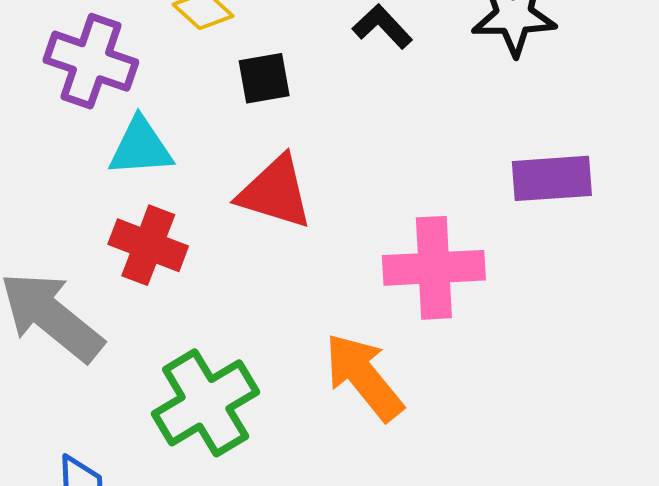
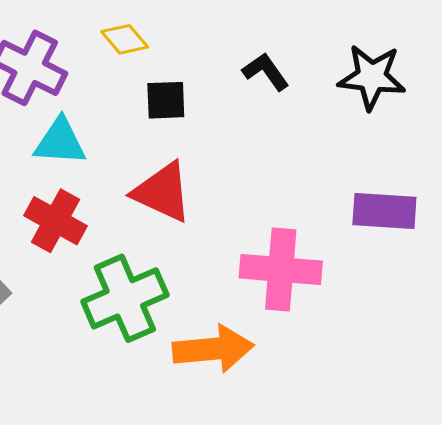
orange arrow: (364, 377) -> (213, 349), turned 116
green cross: (206, 403) -> (125, 298), moved

